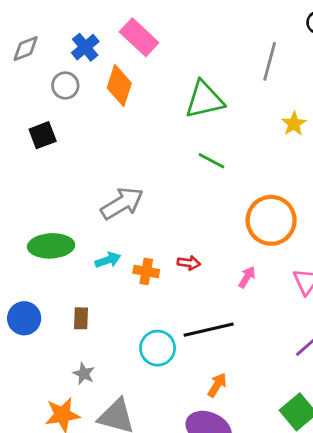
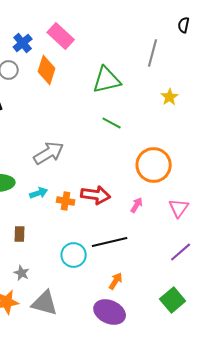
red arrow: (189, 263) -> (96, 195), size x1.8

